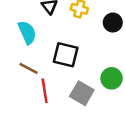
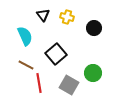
black square: (66, 55) -> (56, 54), turned 35

